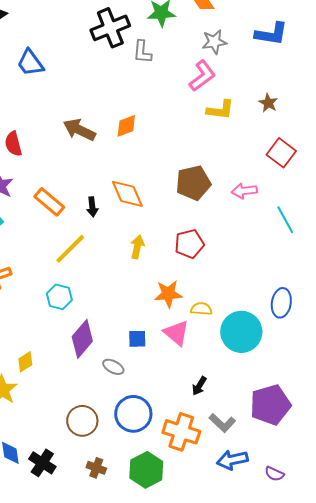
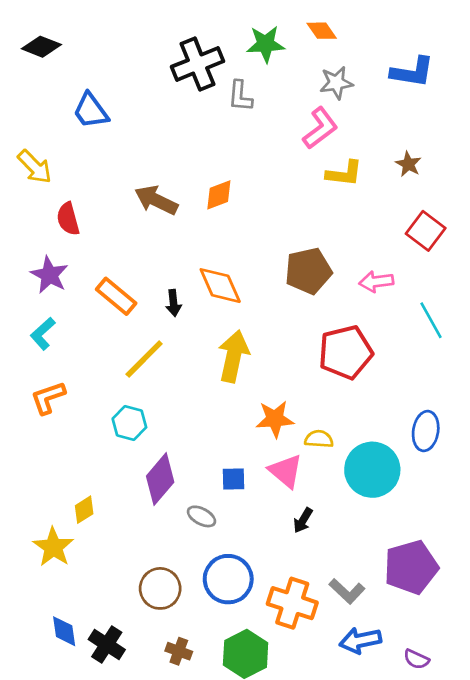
red pentagon: (189, 244) -> (346, 352), moved, size x1.4
yellow arrow: (137, 247) -> (234, 356), size x1.6
black arrow: (199, 386) -> (303, 520), moved

